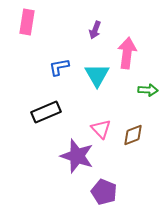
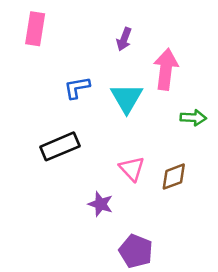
purple star: (77, 156) -> (100, 204), size x0.6

